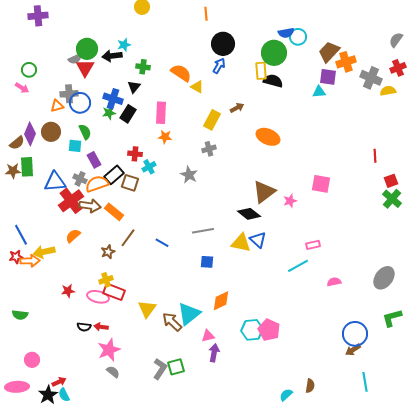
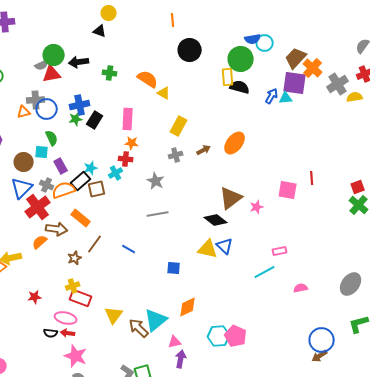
cyan star: (124, 45) -> (91, 168), moved
orange cross: (346, 62) -> (313, 68), turned -30
blue arrow: (219, 66) -> (272, 96), moved
red triangle: (85, 68) -> (52, 74), turned 48
purple square: (328, 77) -> (295, 83), size x1.4
gray cross: (371, 78) -> (338, 84), turned 35
black triangle: (134, 87) -> (100, 31), moved, turned -48
blue cross: (113, 99) -> (80, 105), turned -30
brown arrow: (237, 108) -> (204, 150), moved
brown circle: (51, 132) -> (24, 162), moved
orange ellipse: (268, 137) -> (235, 143), turned -75
red cross: (135, 154) -> (126, 159), moved
red line: (375, 156) -> (312, 178), moved
blue triangle: (55, 182) -> (22, 188), turned -40
brown square: (130, 183) -> (97, 189), turned -30
brown arrow: (90, 206) -> (57, 229), moved
gray line: (203, 231) -> (158, 214), moved
pink ellipse: (98, 297) -> (66, 318), moved
pink star: (109, 350) -> (76, 356), turned -30

